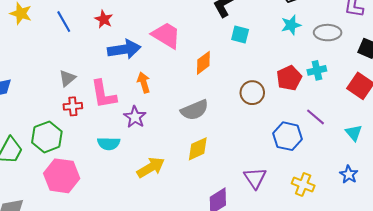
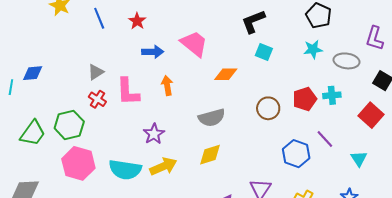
blue arrow: (124, 49) -> (153, 52), size x0.7
orange diamond: (203, 63) -> (226, 74), turned 30
red cross: (73, 106) -> (97, 99), turned 30
purple star: (135, 117) -> (154, 134), moved
cyan semicircle: (109, 143) -> (125, 170), moved, size x1.5

